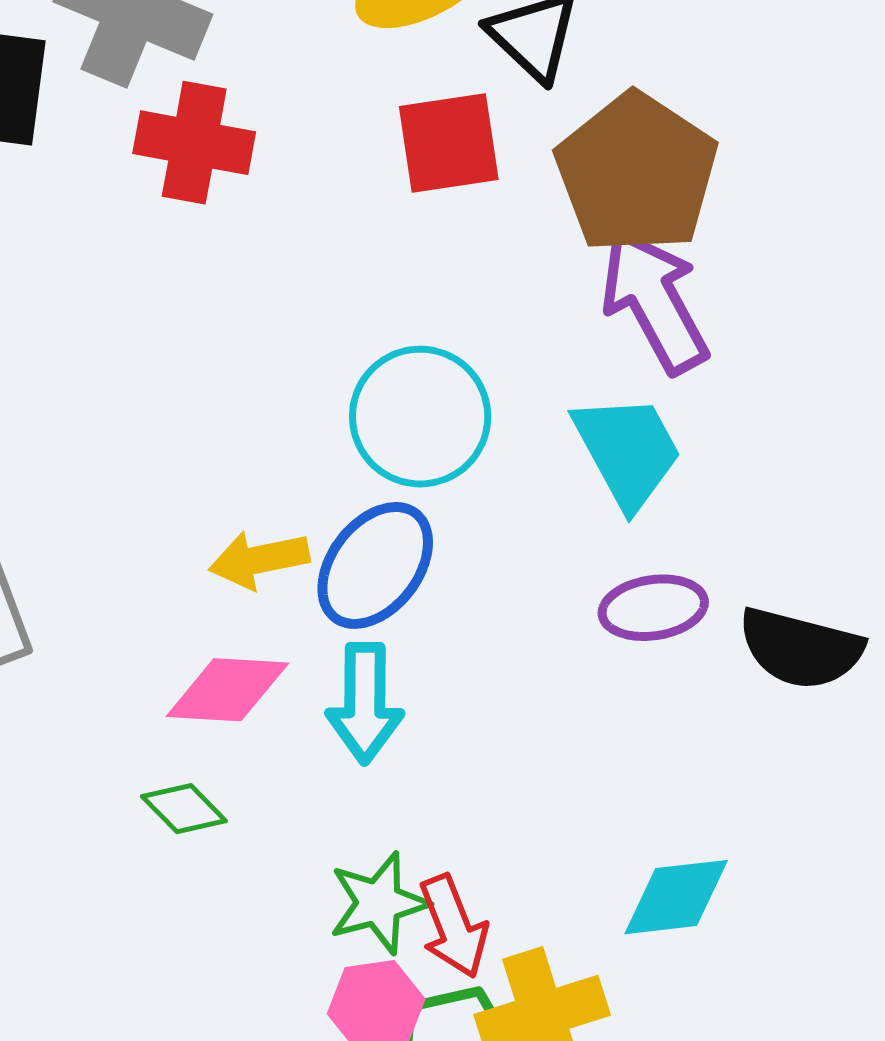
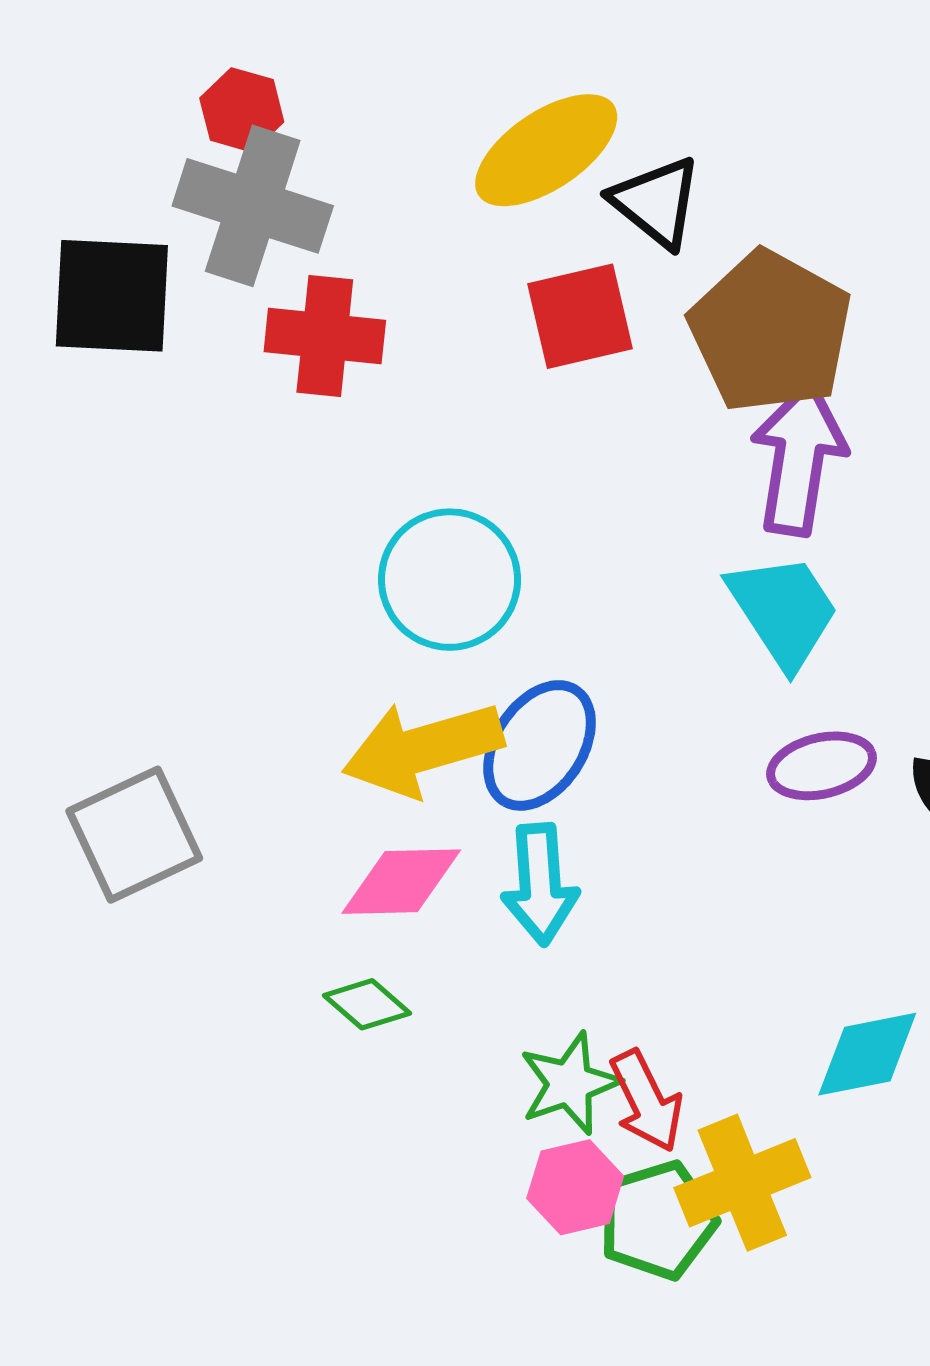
purple arrow: (654, 301) -> (799, 458), turned 42
cyan circle: (420, 417) -> (450, 580), moved
yellow arrow: (259, 559) -> (423, 749), size x1.6

